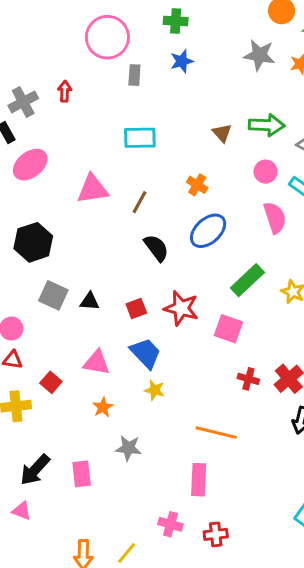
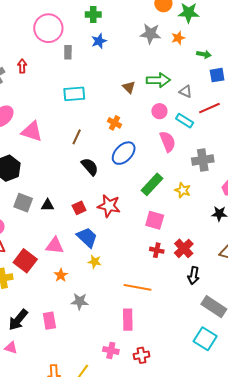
pink triangle: (93, 189) -> (32, 131), moved, turned 30
pink square: (228, 329) -> (155, 220), moved
red square: (51, 382) -> (25, 261), size x1.6

